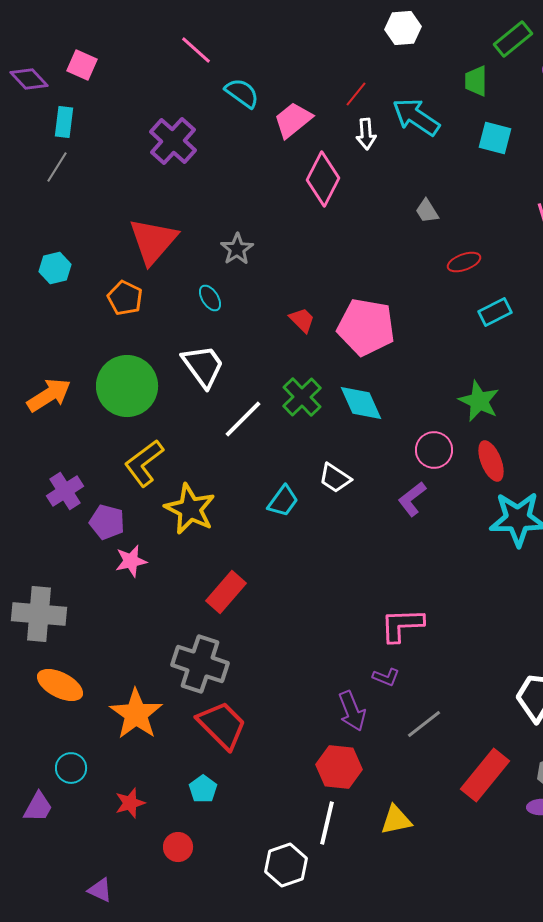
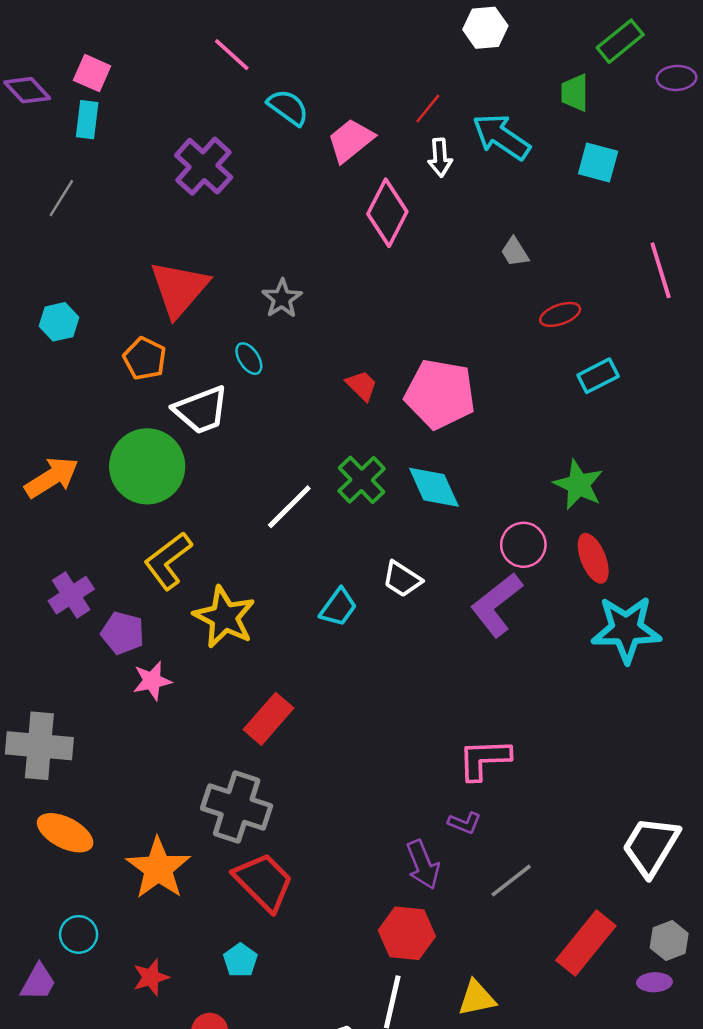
cyan rectangle: (64, 122) -> (87, 120), moved
white trapezoid: (203, 366) -> (201, 410), moved, turned 105
purple L-shape: (412, 499) -> (496, 605), size x1.5

